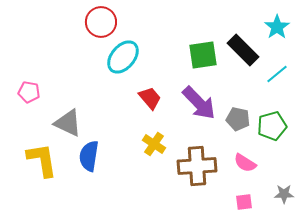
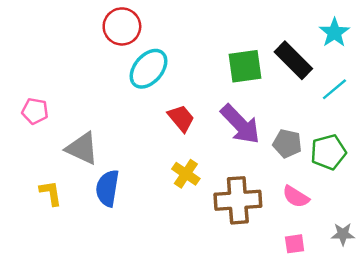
yellow L-shape: (42, 160) -> (51, 193), size x0.6

